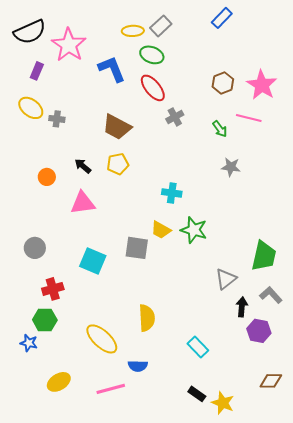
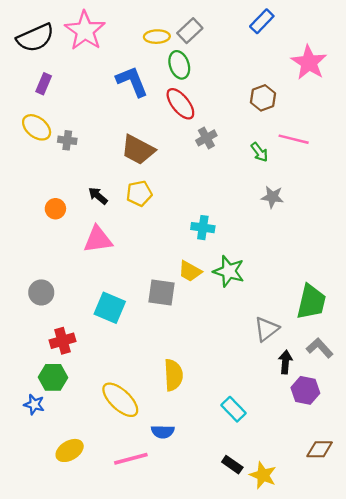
pink star: (69, 45) -> (85, 31), moved
green ellipse: (152, 55) -> (179, 65), turned 50
pink star: (262, 85) -> (309, 62), moved

